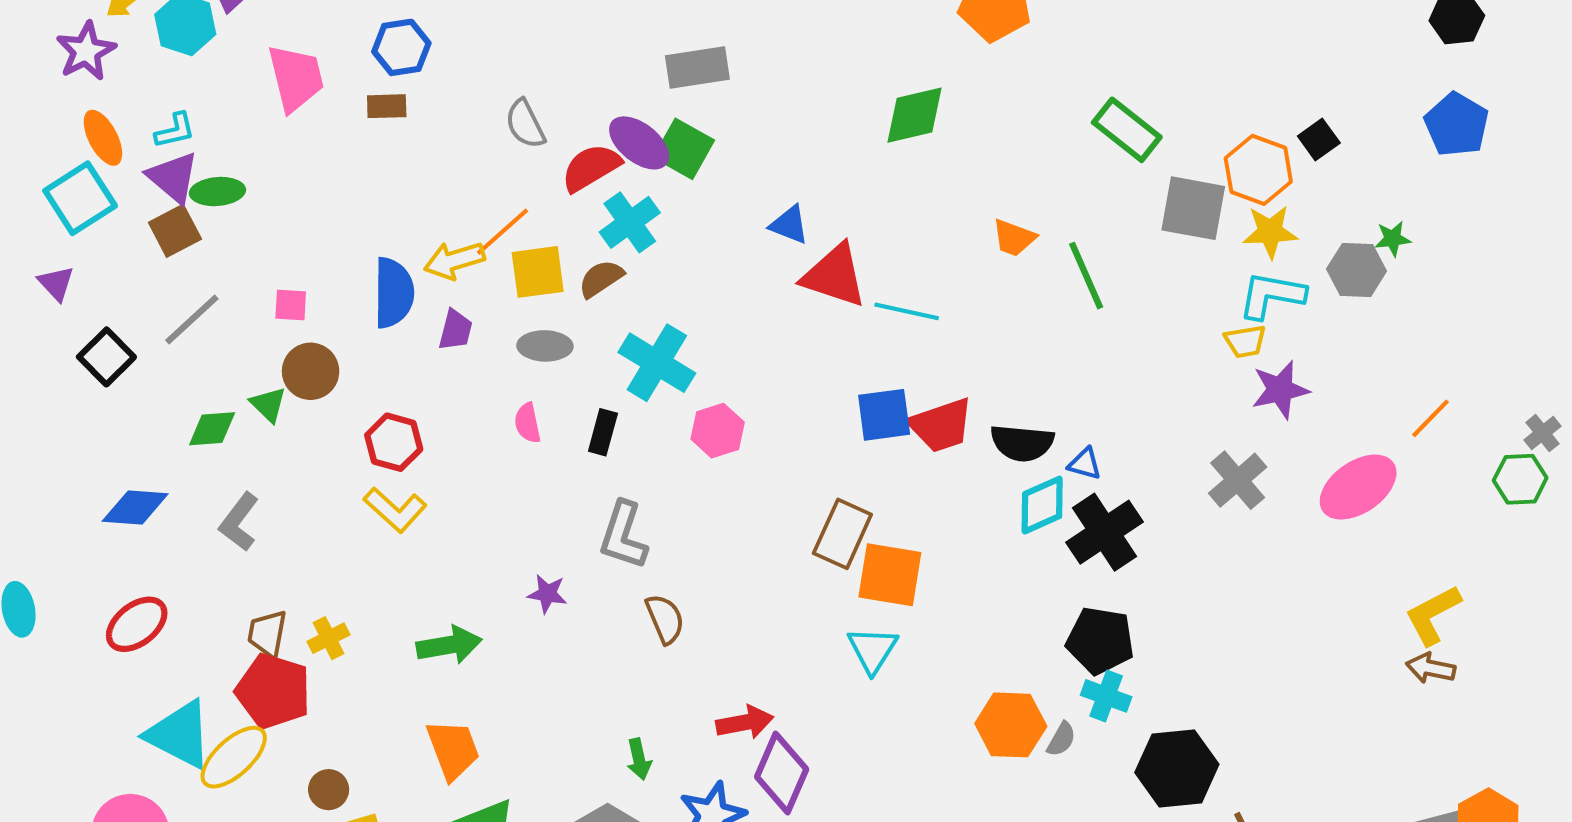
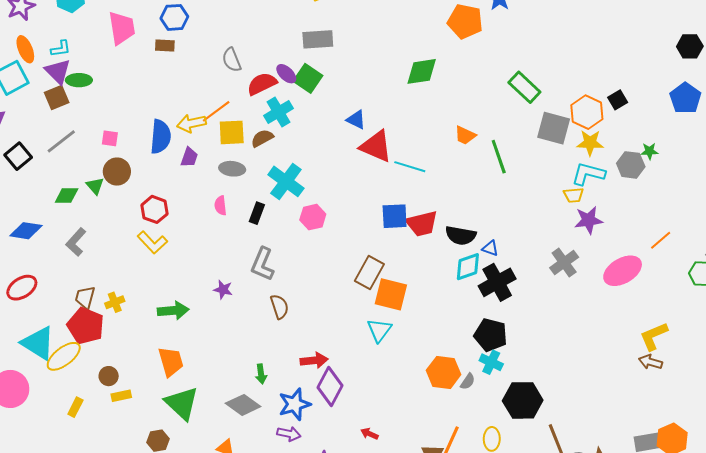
purple ellipse: (639, 143) -> (286, 74), size x0.7

